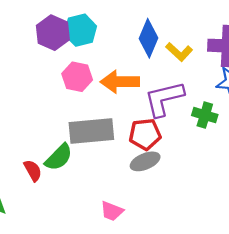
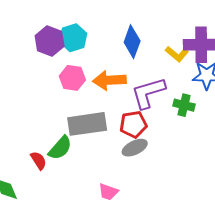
yellow L-shape: (179, 52) -> (177, 54), moved

